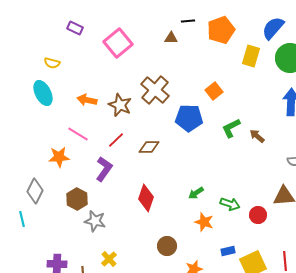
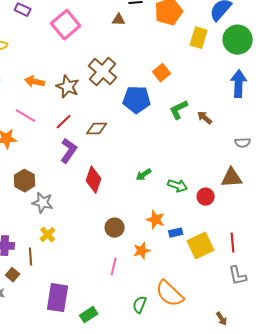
purple L-shape: (104, 169) -> (69, 151), moved
orange star: (204, 222) -> (156, 220), moved
yellow cross: (109, 259) -> (48, 235), moved

